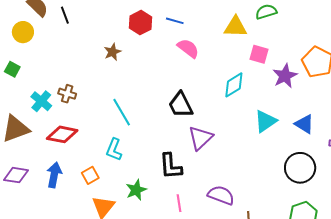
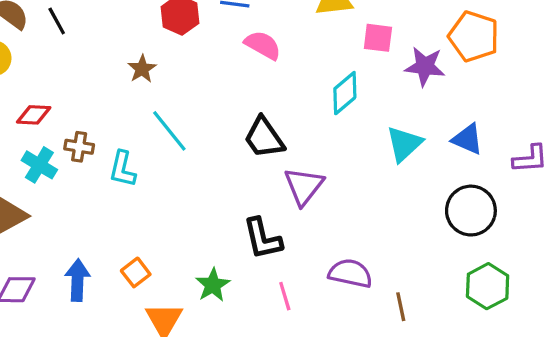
purple star: (285, 76) -> (425, 66), turned -30
cyan line: (122, 112) -> (169, 131), moved
red diamond: (62, 134) -> (34, 115), moved, size x0.7
cyan L-shape: (114, 150) -> (122, 169), moved

